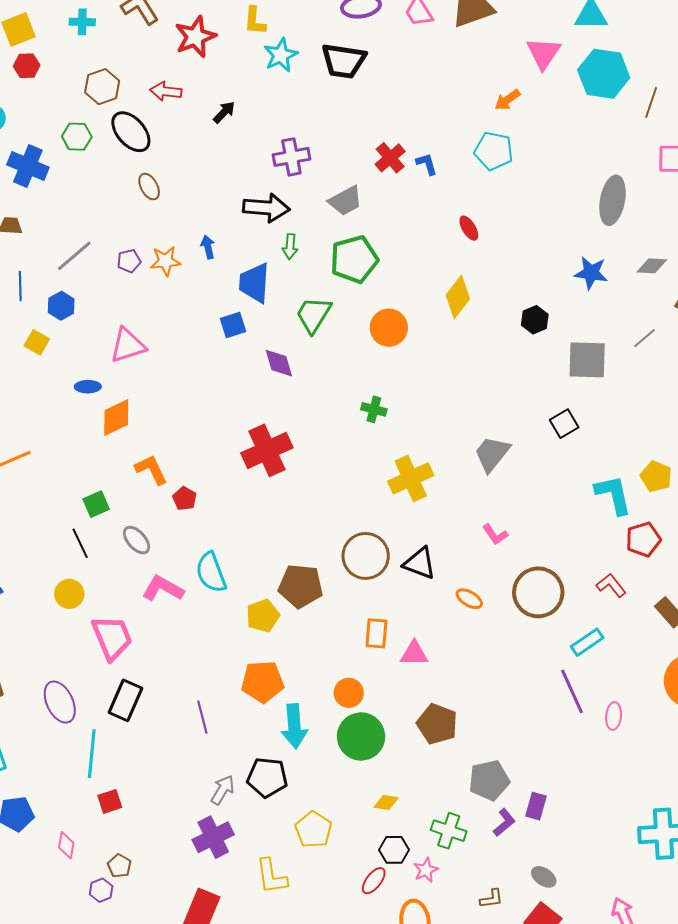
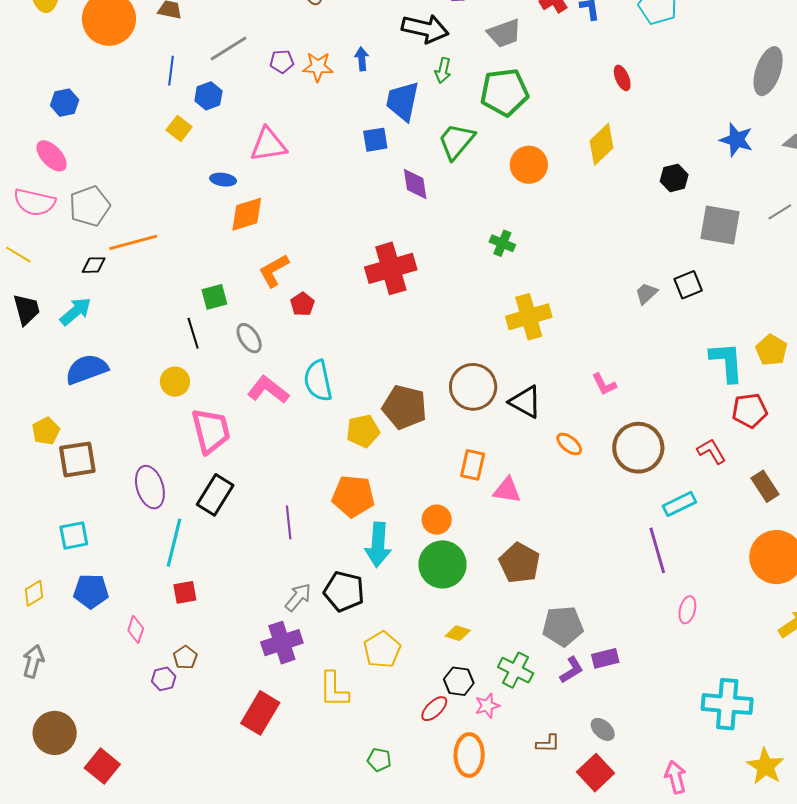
gray trapezoid: (492, 454) -> (646, 294), moved, size x0.6
orange L-shape: (151, 470) -> (274, 271), turned -102
pink ellipse: (614, 716) -> (687, 610), moved
purple rectangle: (536, 806) -> (605, 658), turned 52

